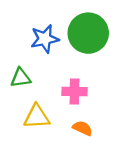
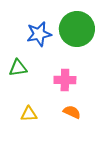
yellow triangle: (37, 117) -> (29, 114), moved, size x0.7

